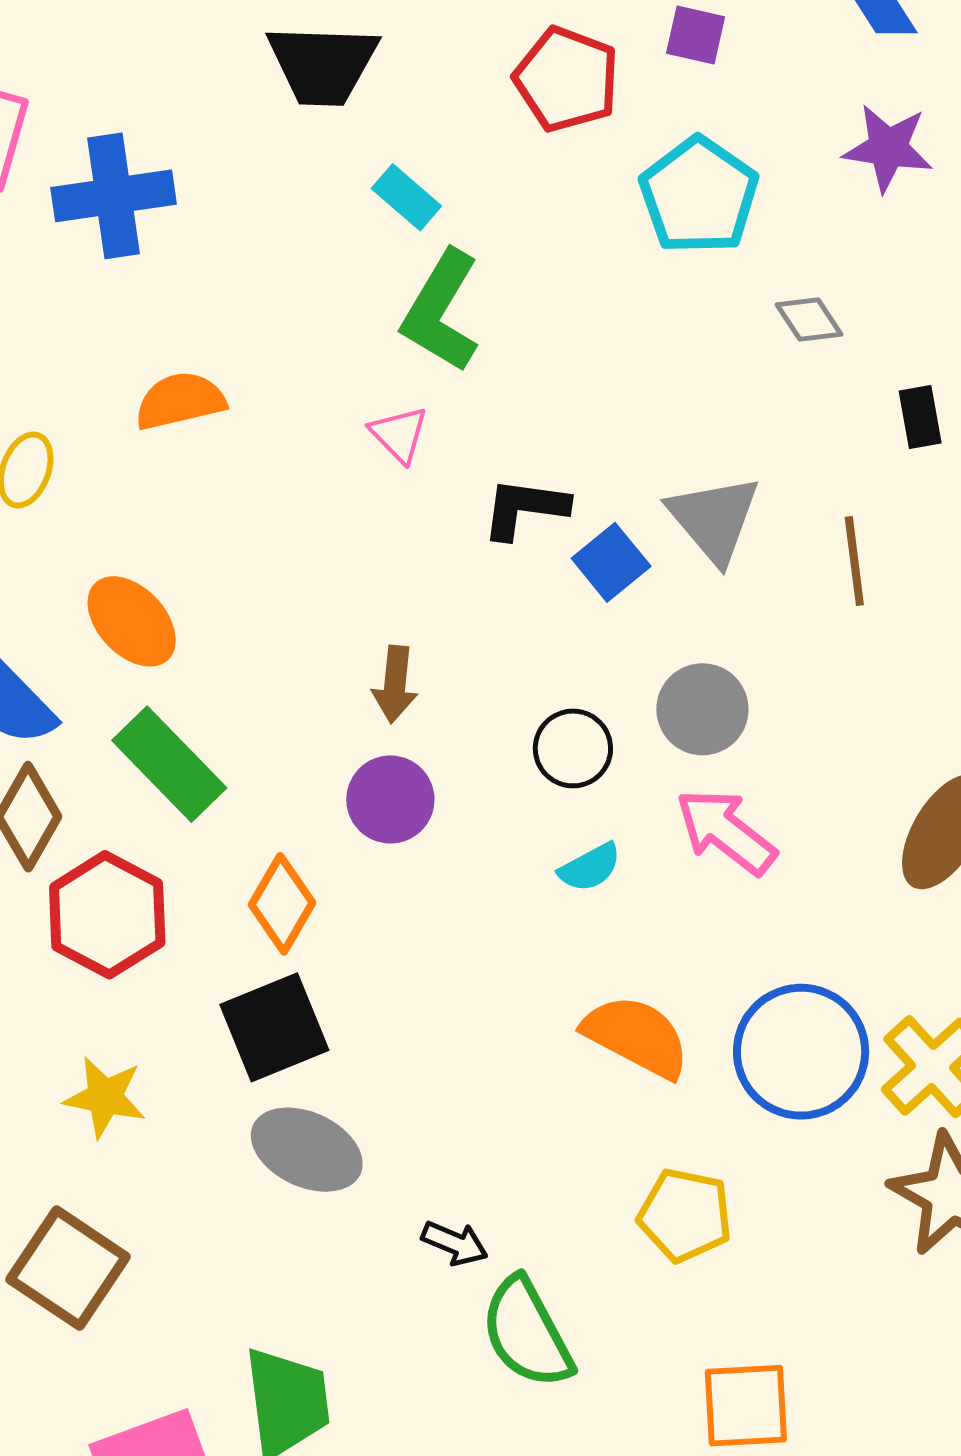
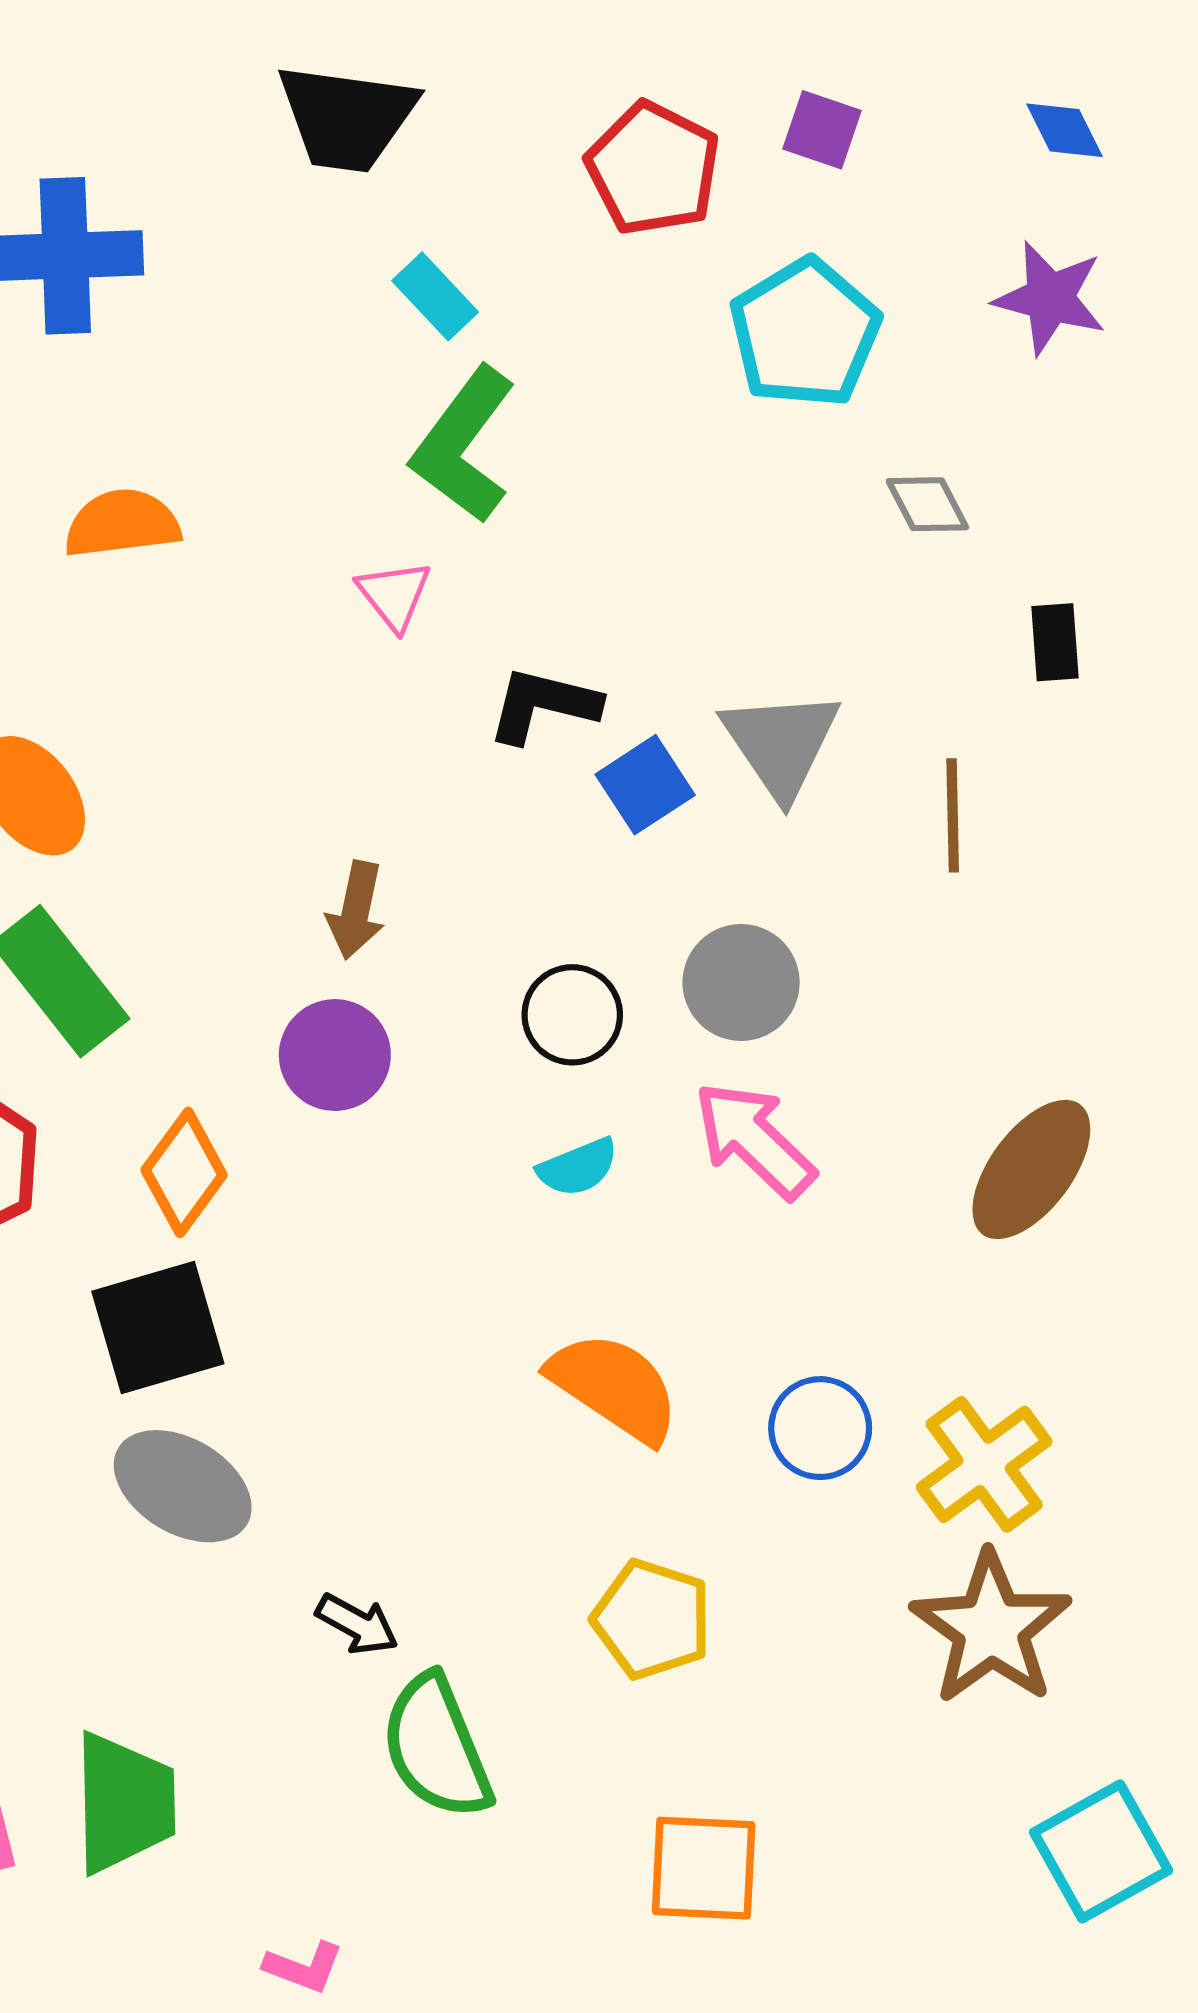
blue circle: (801, 1052) -> (820, 1428), size x0.6

